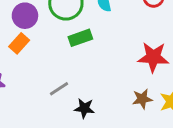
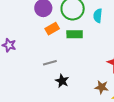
orange rectangle: (19, 43) -> (52, 29), moved

